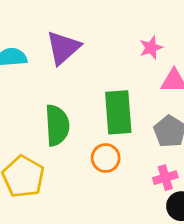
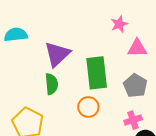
purple triangle: (63, 48) -> (57, 54), moved
green semicircle: (57, 125) -> (52, 84), size x0.7

